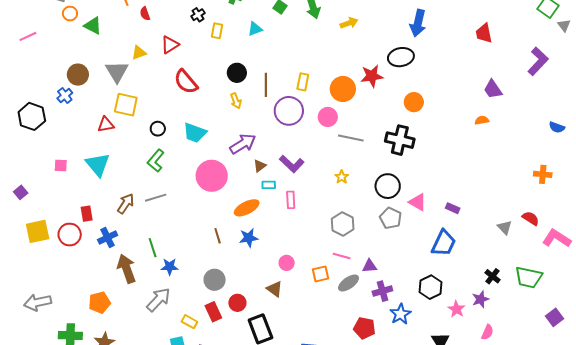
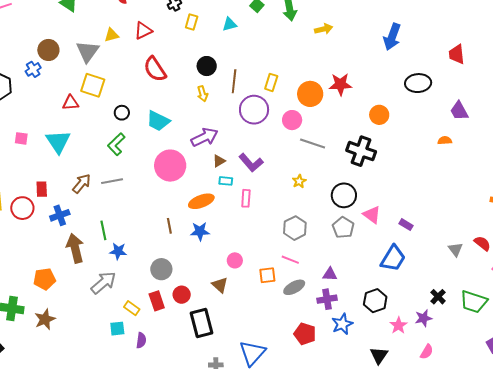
black ellipse: (401, 57) -> (418, 83), moved
purple triangle: (370, 266) -> (330, 274), moved

